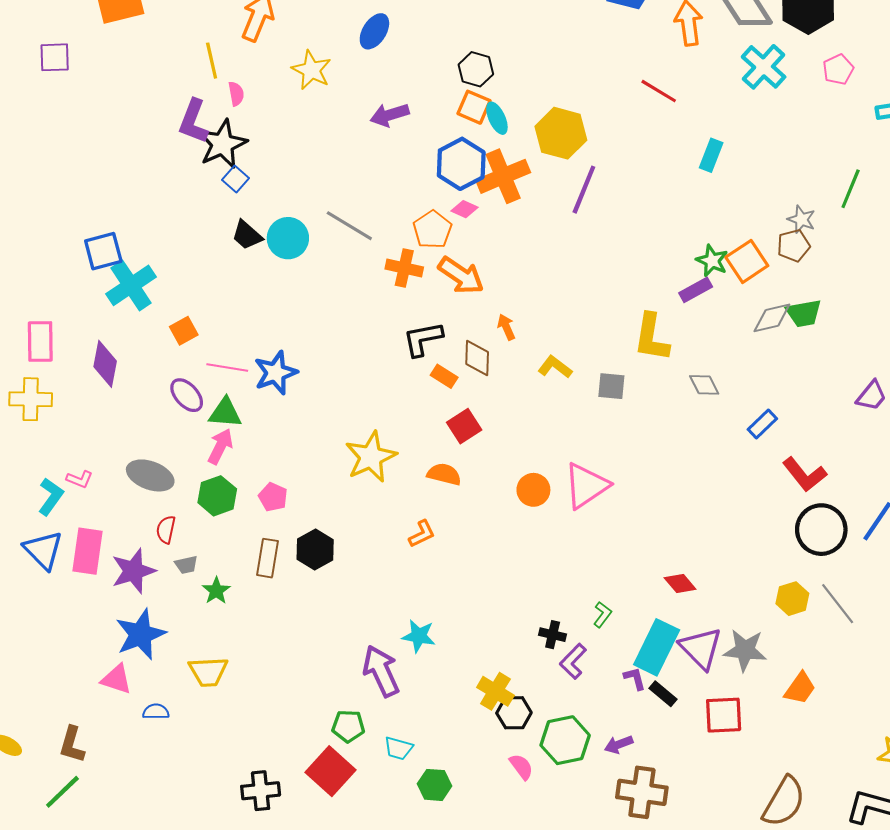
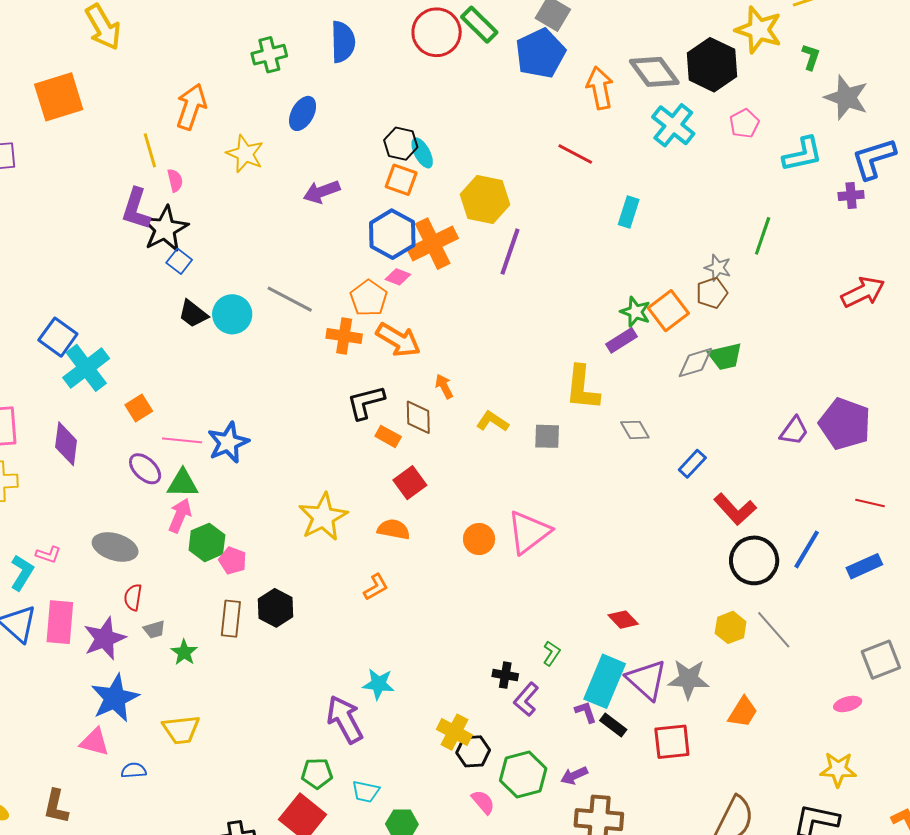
cyan ellipse: (497, 118) -> (422, 153), moved
blue square: (103, 251) -> (58, 337), turned -36
green hexagon: (217, 496) -> (207, 542), moved

